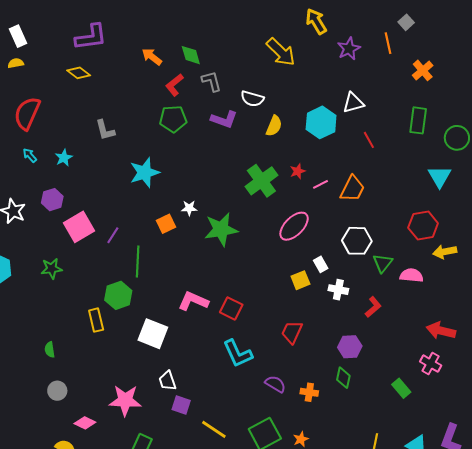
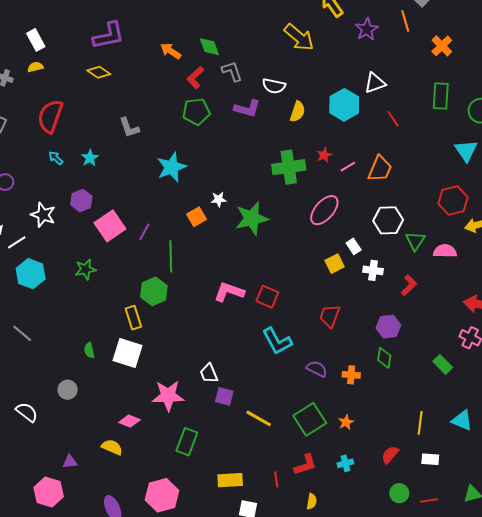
green cross: (261, 181) -> (289, 167), turned 32
white square: (153, 334) -> (127, 353), moved
gray circle: (57, 391) -> (68, 390), moved

